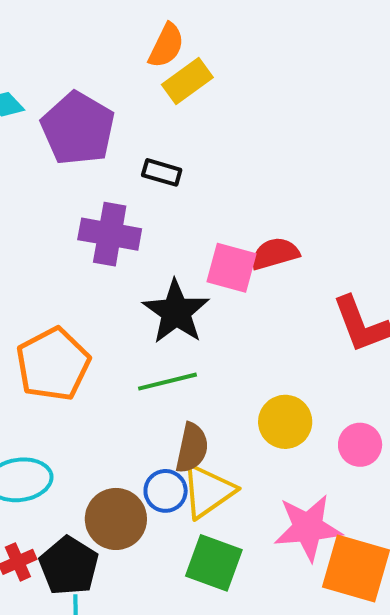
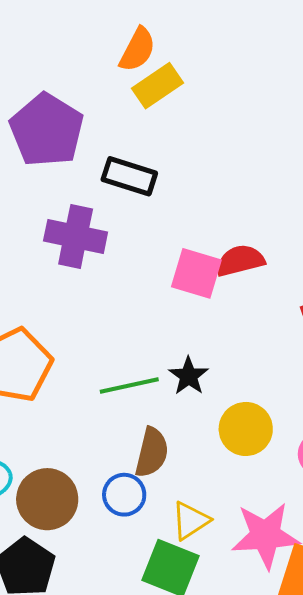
black rectangle: (162, 172) -> (129, 176), size x1.4
black star: (176, 312) -> (189, 376), moved, size x0.6
yellow triangle: (208, 491) -> (190, 521), moved, size x0.7
brown circle: (116, 519) -> (47, 499), moved

